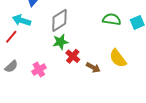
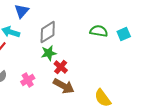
yellow semicircle: (118, 58) -> (103, 98), moved
brown arrow: (93, 67) -> (64, 86), moved, size x1.5

